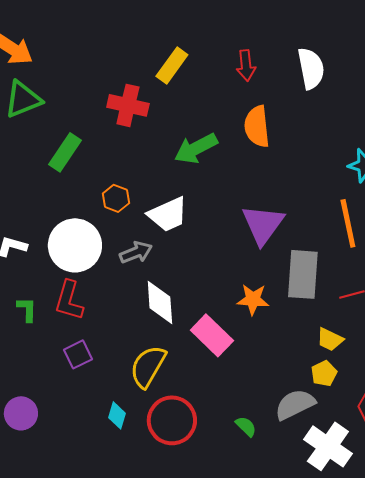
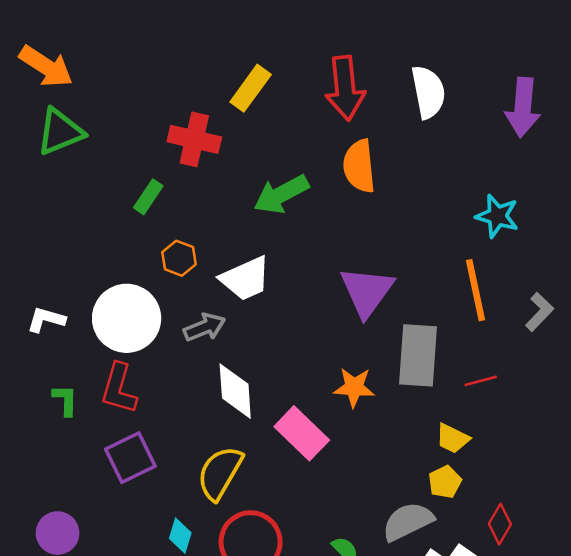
red arrow: (246, 65) -> (345, 88), size x1.6
green rectangle: (65, 152) -> (148, 197), moved, size x0.7
purple square: (78, 354) -> (130, 458), size x1.4

